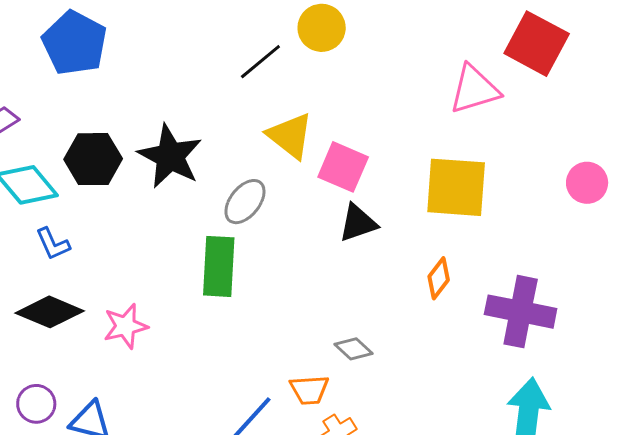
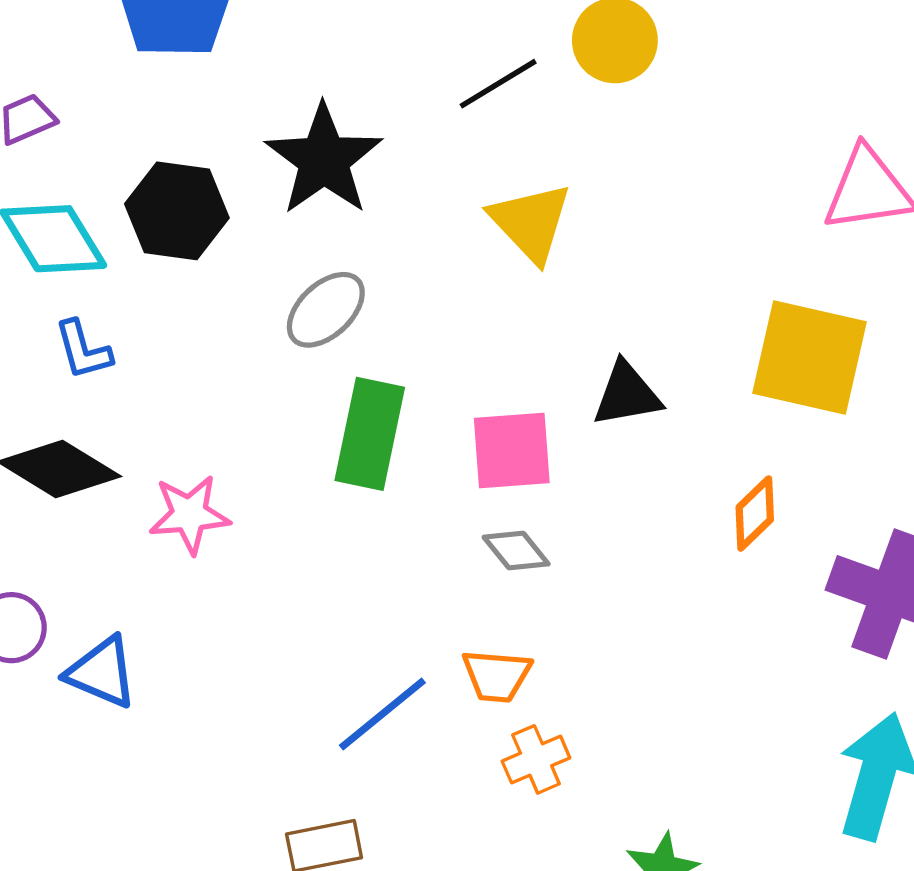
black star: (170, 156) -> (324, 160), moved
pink square: (343, 167) -> (512, 451), moved, turned -36
gray ellipse: (245, 202) -> (326, 310), moved
gray diamond: (353, 349) -> (516, 551), moved

